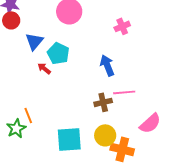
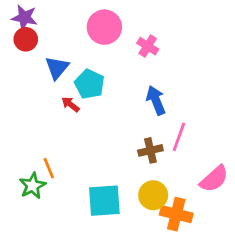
pink cross: (122, 26) -> (148, 46), moved, turned -35
pink line: (124, 92) -> (179, 137), turned -65

